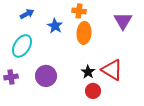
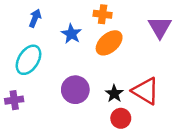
blue arrow: (27, 14) -> (35, 18), turned -40
orange ellipse: (84, 33) -> (109, 43), turned 45
purple circle: (46, 76) -> (75, 90), moved

